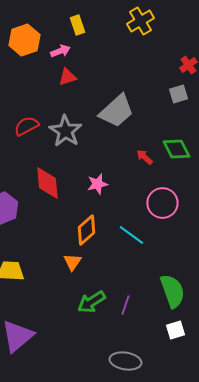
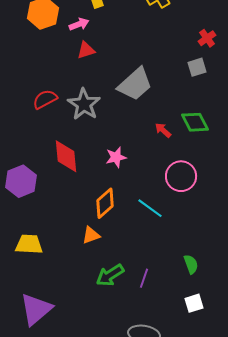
orange triangle: (72, 262) -> (91, 235), turned 36
green semicircle: (172, 291) -> (191, 264), size x0.6

